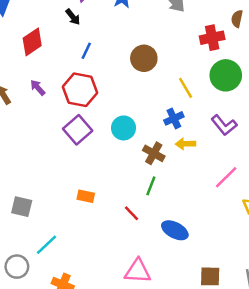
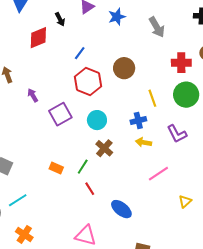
black arrow: (73, 17) -> (60, 19), moved
purple arrow: (38, 88) -> (33, 95), moved
red hexagon: (80, 90) -> (88, 82), moved
brown cross: (154, 153) -> (104, 148), moved
pink line: (226, 177) -> (158, 174), moved
green line: (151, 186) -> (83, 167), moved

